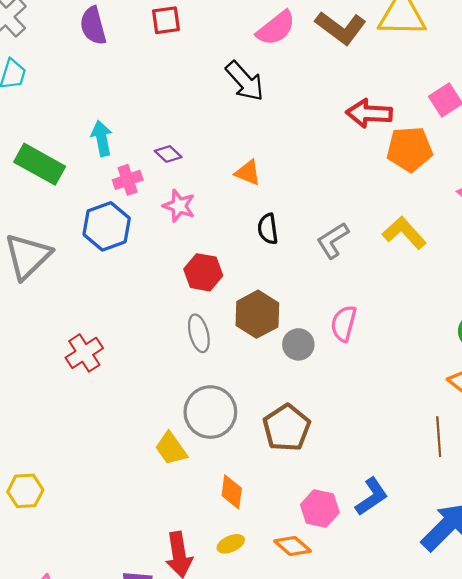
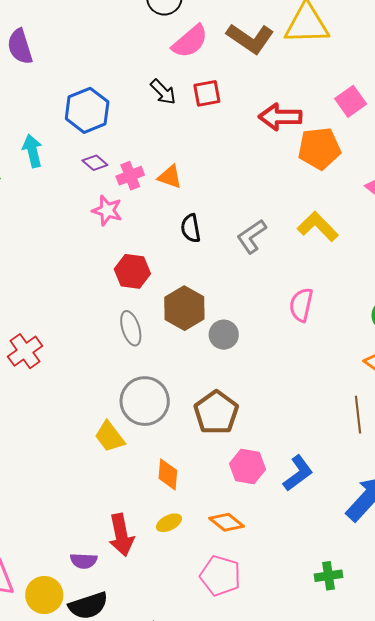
red square: (166, 20) -> (207, 93), moved
black arrow: (245, 81) -> (163, 92), size x0.7
pink cross: (128, 180) -> (130, 176), moved
blue hexagon: (107, 226) -> (87, 110), moved
pink semicircle: (344, 323) -> (301, 305), moved
pink hexagon: (320, 509) -> (248, 467), moved

